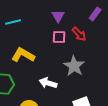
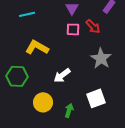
gray star: (74, 66) -> (101, 58), moved
white arrow: (48, 83) -> (62, 75), turned -54

